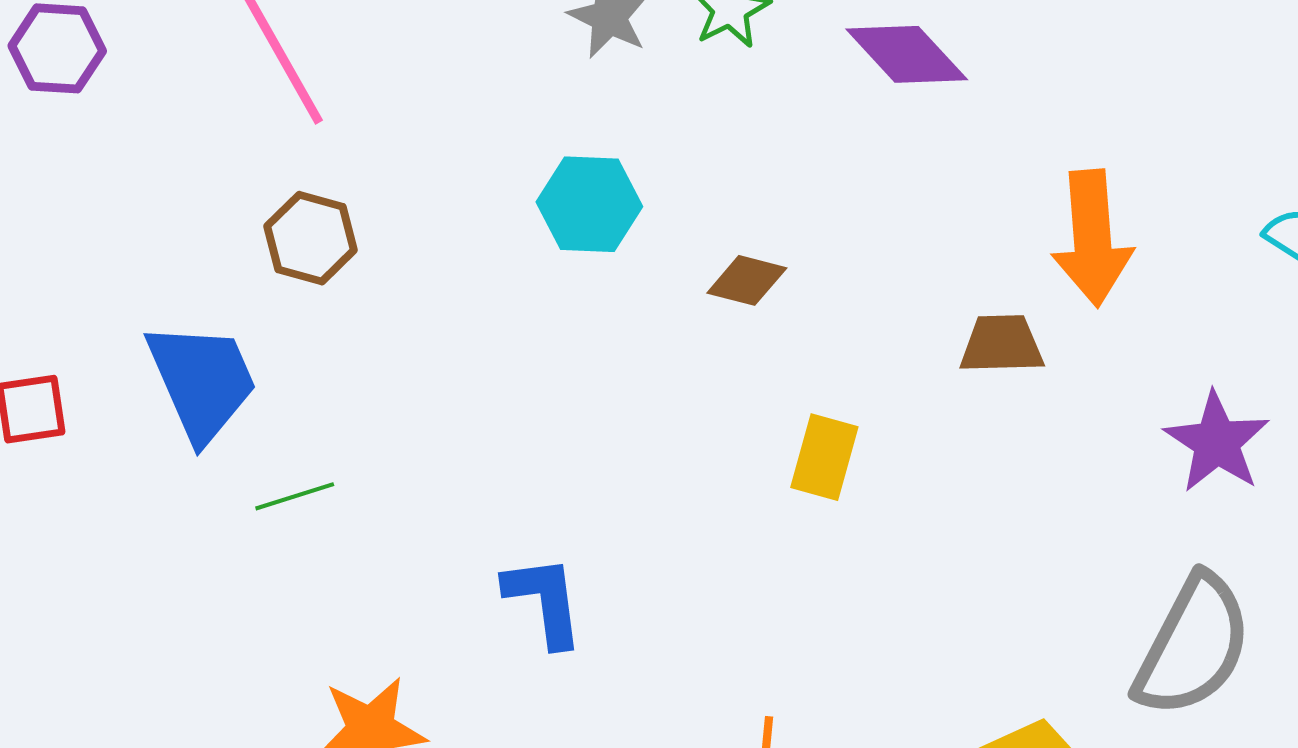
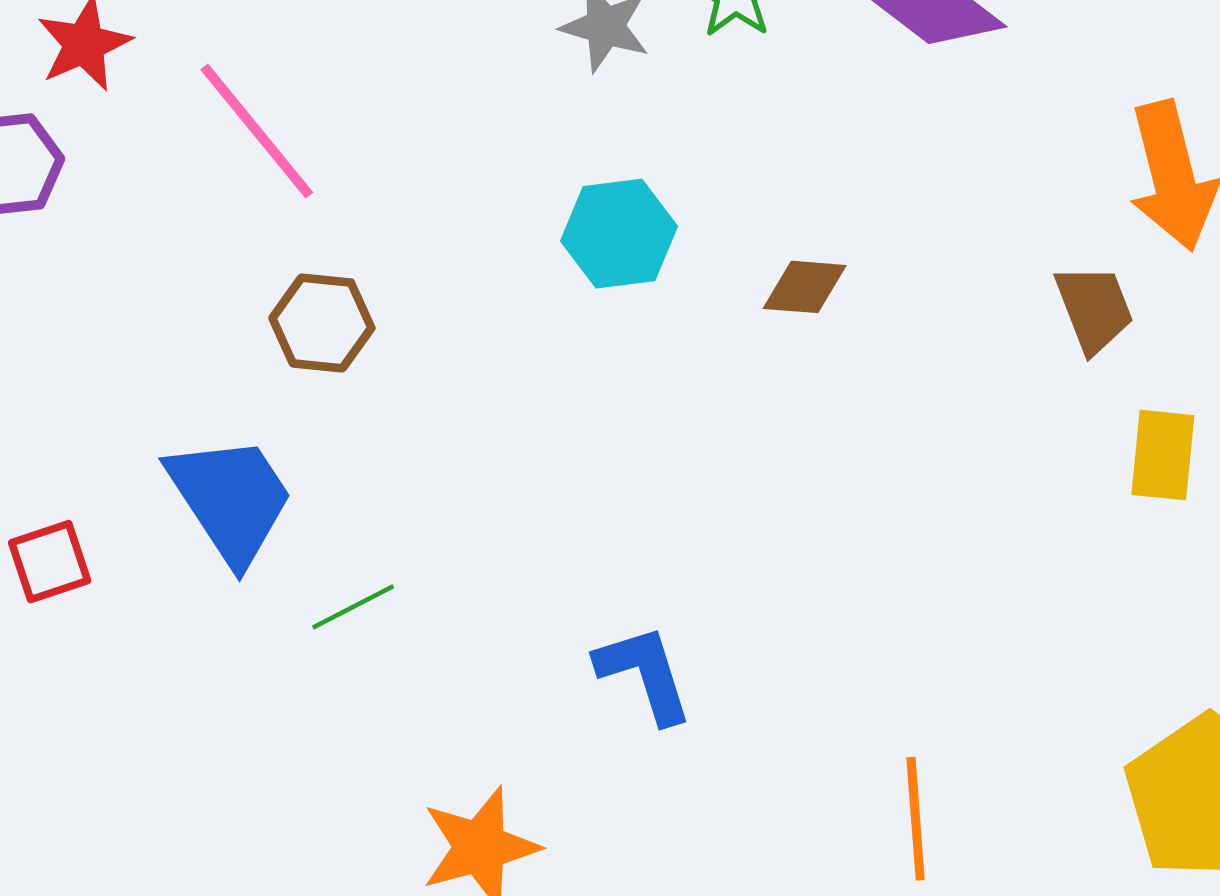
brown trapezoid: (1002, 344) -> (1094, 309), turned 80
yellow rectangle: (824, 457) -> (1163, 455), moved

